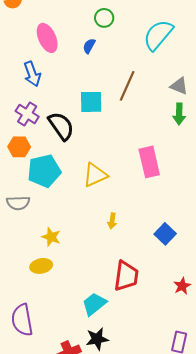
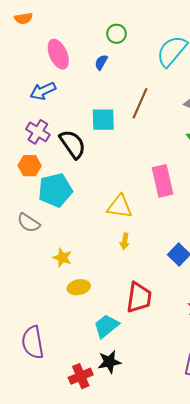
blue arrow: (32, 74) -> (43, 91), turned 85
yellow triangle: (95, 175) -> (120, 206), moved, turned 32
gray semicircle: (18, 203) -> (29, 223), turned 35
yellow ellipse: (41, 266) -> (79, 287), moved

